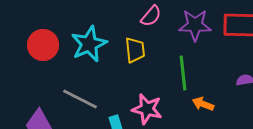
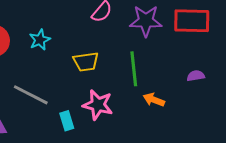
cyan star: (89, 44) -> (40, 40), size x0.6
yellow trapezoid: (135, 50) -> (86, 62), moved, turned 88

